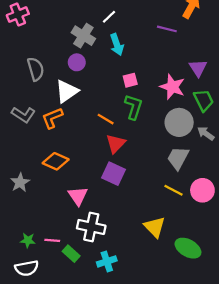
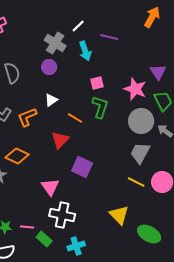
purple line: (167, 29) -> (109, 37), moved
white triangle: (67, 91) -> (51, 100), moved, size x0.6
red triangle: (116, 144) -> (60, 140), moved
orange diamond: (56, 161) -> (17, 156), moved

